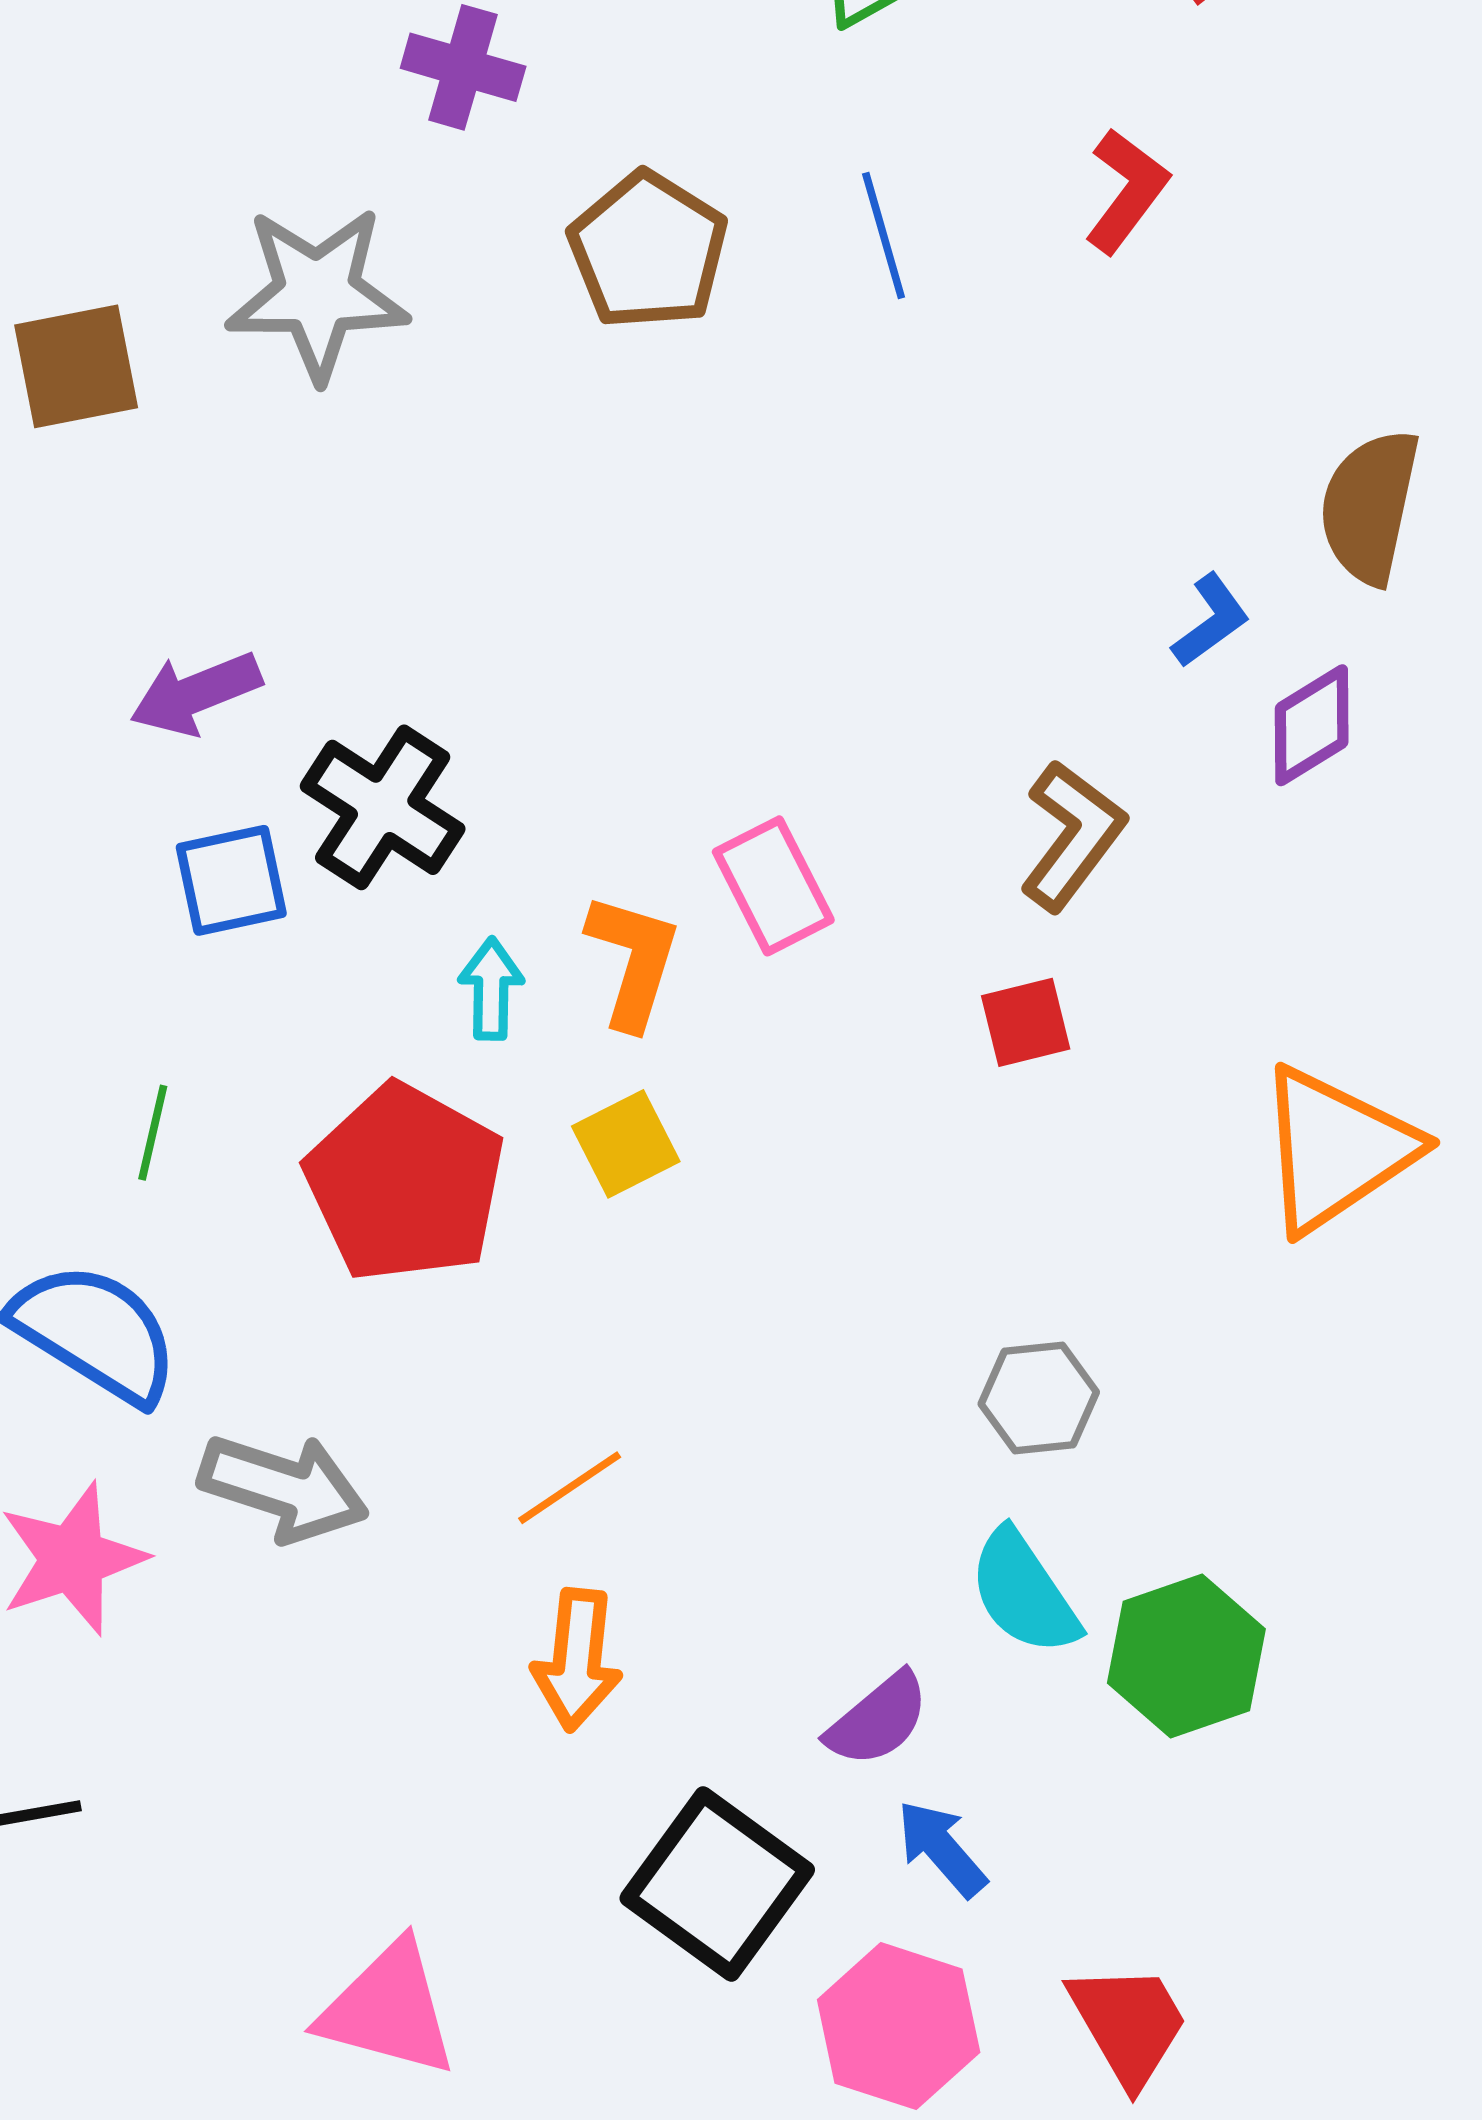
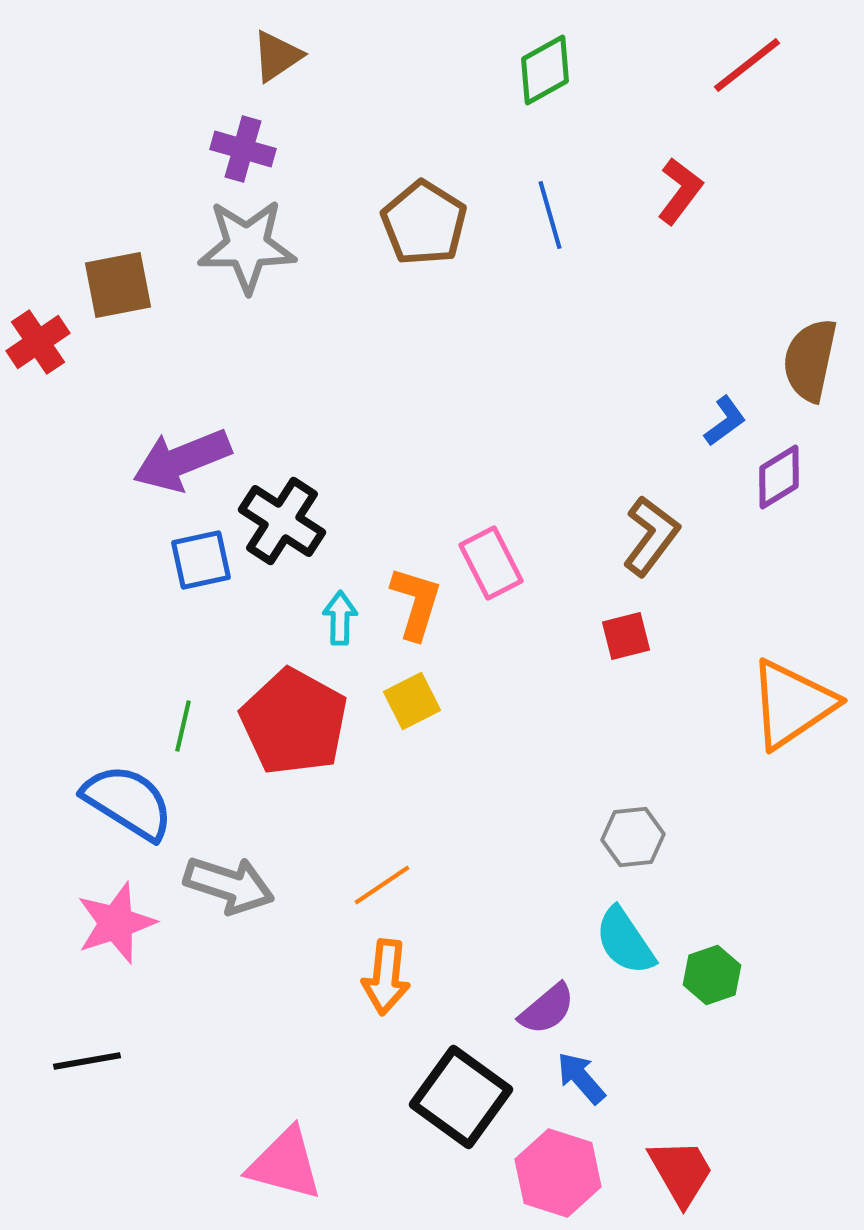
purple cross: (463, 67) -> (243, 149), moved
purple arrow: (196, 693) -> (182, 460), size x1.4
green line: (153, 1133) -> (183, 726), moved
green hexagon: (1186, 1656) -> (712, 975), size x0.7

